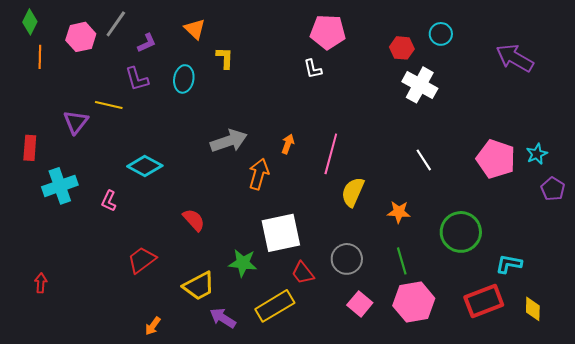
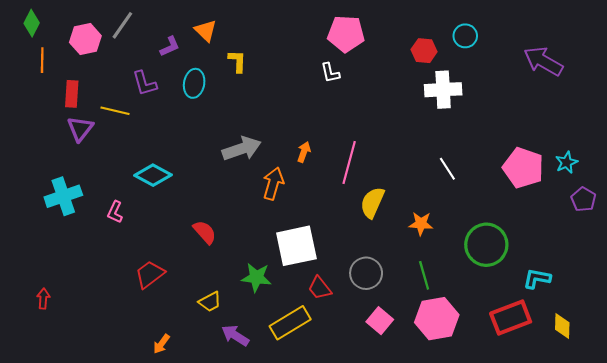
purple L-shape: (147, 43) -> (170, 46), moved
white cross: (420, 85) -> (443, 90), turned -32
red rectangle: (30, 148) -> (72, 94), moved
yellow trapezoid: (199, 286) -> (210, 302), size x0.7

